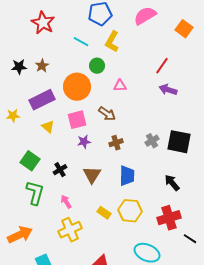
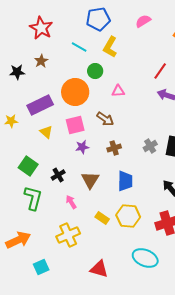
pink semicircle: (145, 16) -> (143, 21), size x0.7
brown star: (42, 66) -> (41, 61), moved
pink arrow: (66, 202) -> (71, 202), moved

